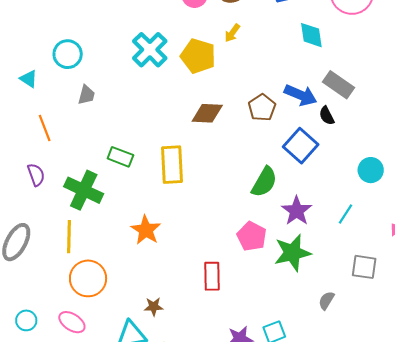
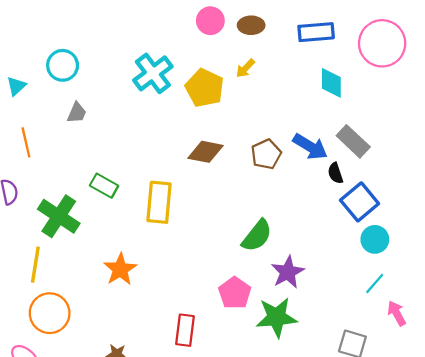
cyan triangle: (29, 79) -> (16, 86), turned 36
blue square: (301, 146) -> (360, 202), moved
cyan line: (346, 214) -> (375, 283), moved

